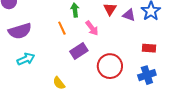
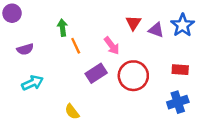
green arrow: (75, 10) -> (62, 28), moved
purple semicircle: (20, 31) -> (25, 49), size x0.6
red circle: (110, 66) -> (133, 76), moved

